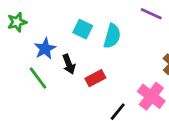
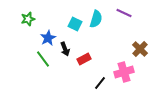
cyan semicircle: (112, 36) -> (96, 19), moved
pink cross: (151, 96) -> (124, 72), turned 36

